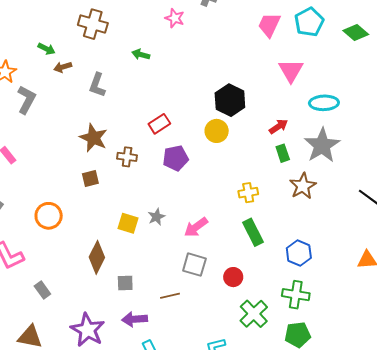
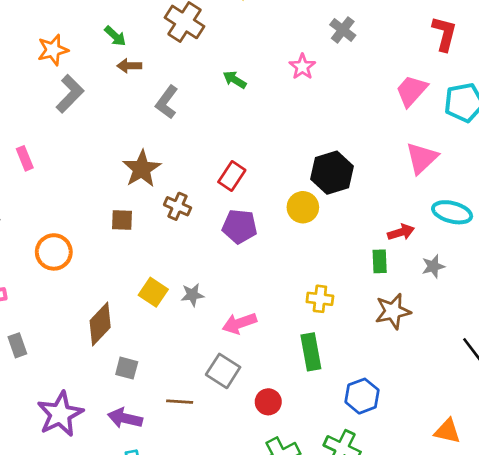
pink star: (175, 18) -> (302, 67), moved
red rectangle: (159, 124) -> (232, 176), turned -40
red arrow: (278, 126) -> (401, 232), moved
gray star: (322, 145) -> (433, 266), size x0.5

